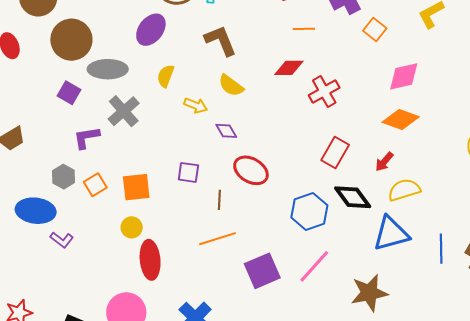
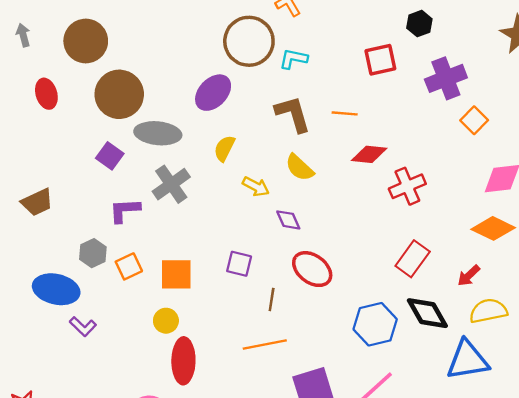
orange line: (304, 29) -> (345, 113), moved

